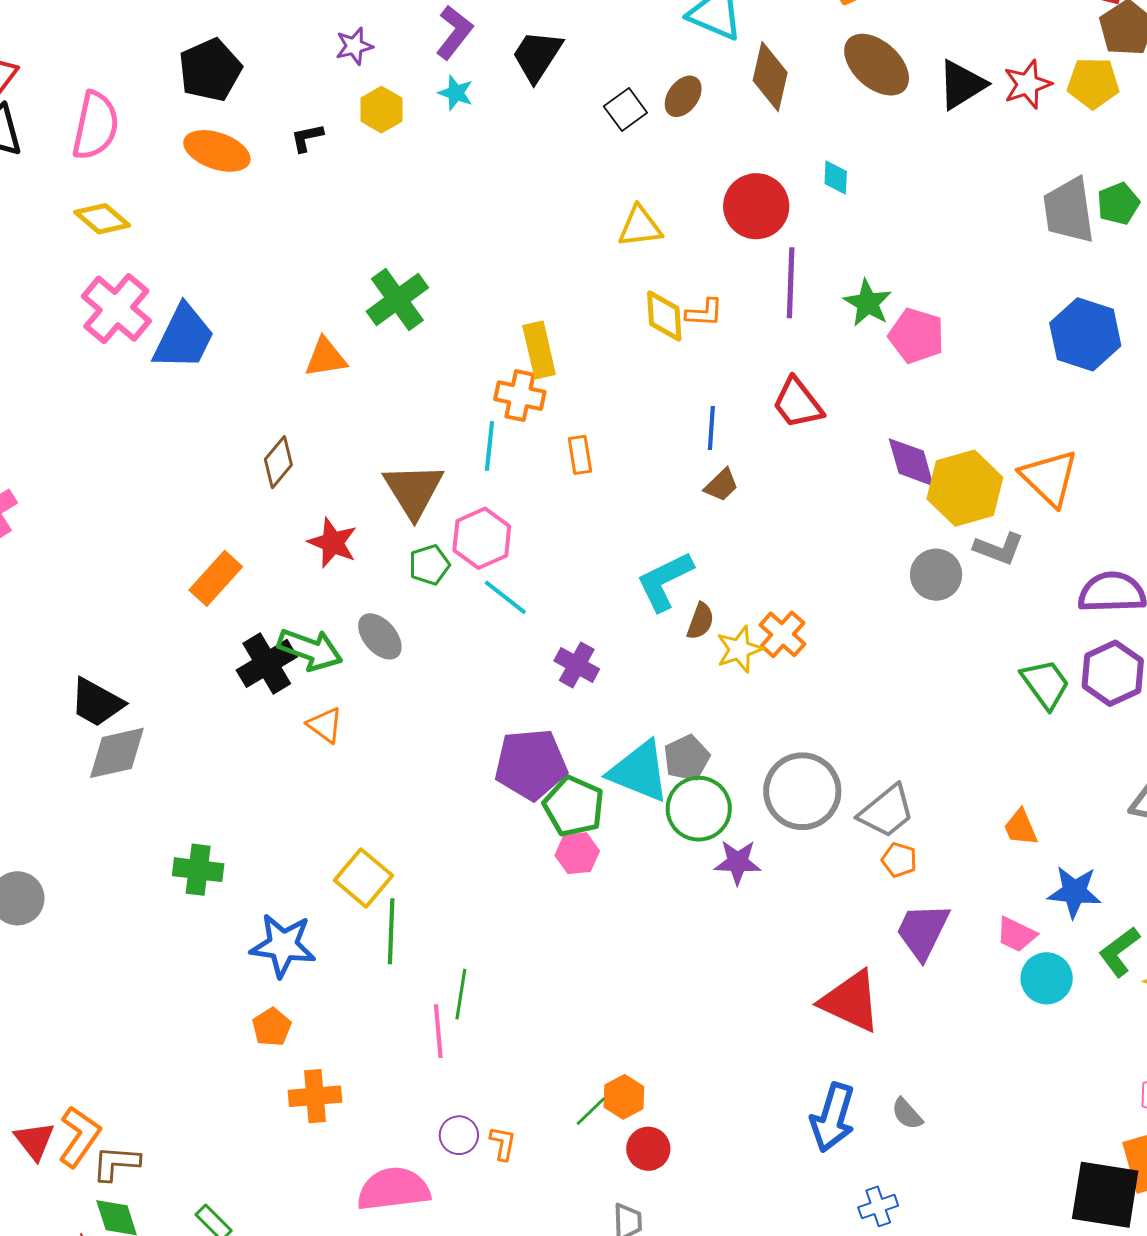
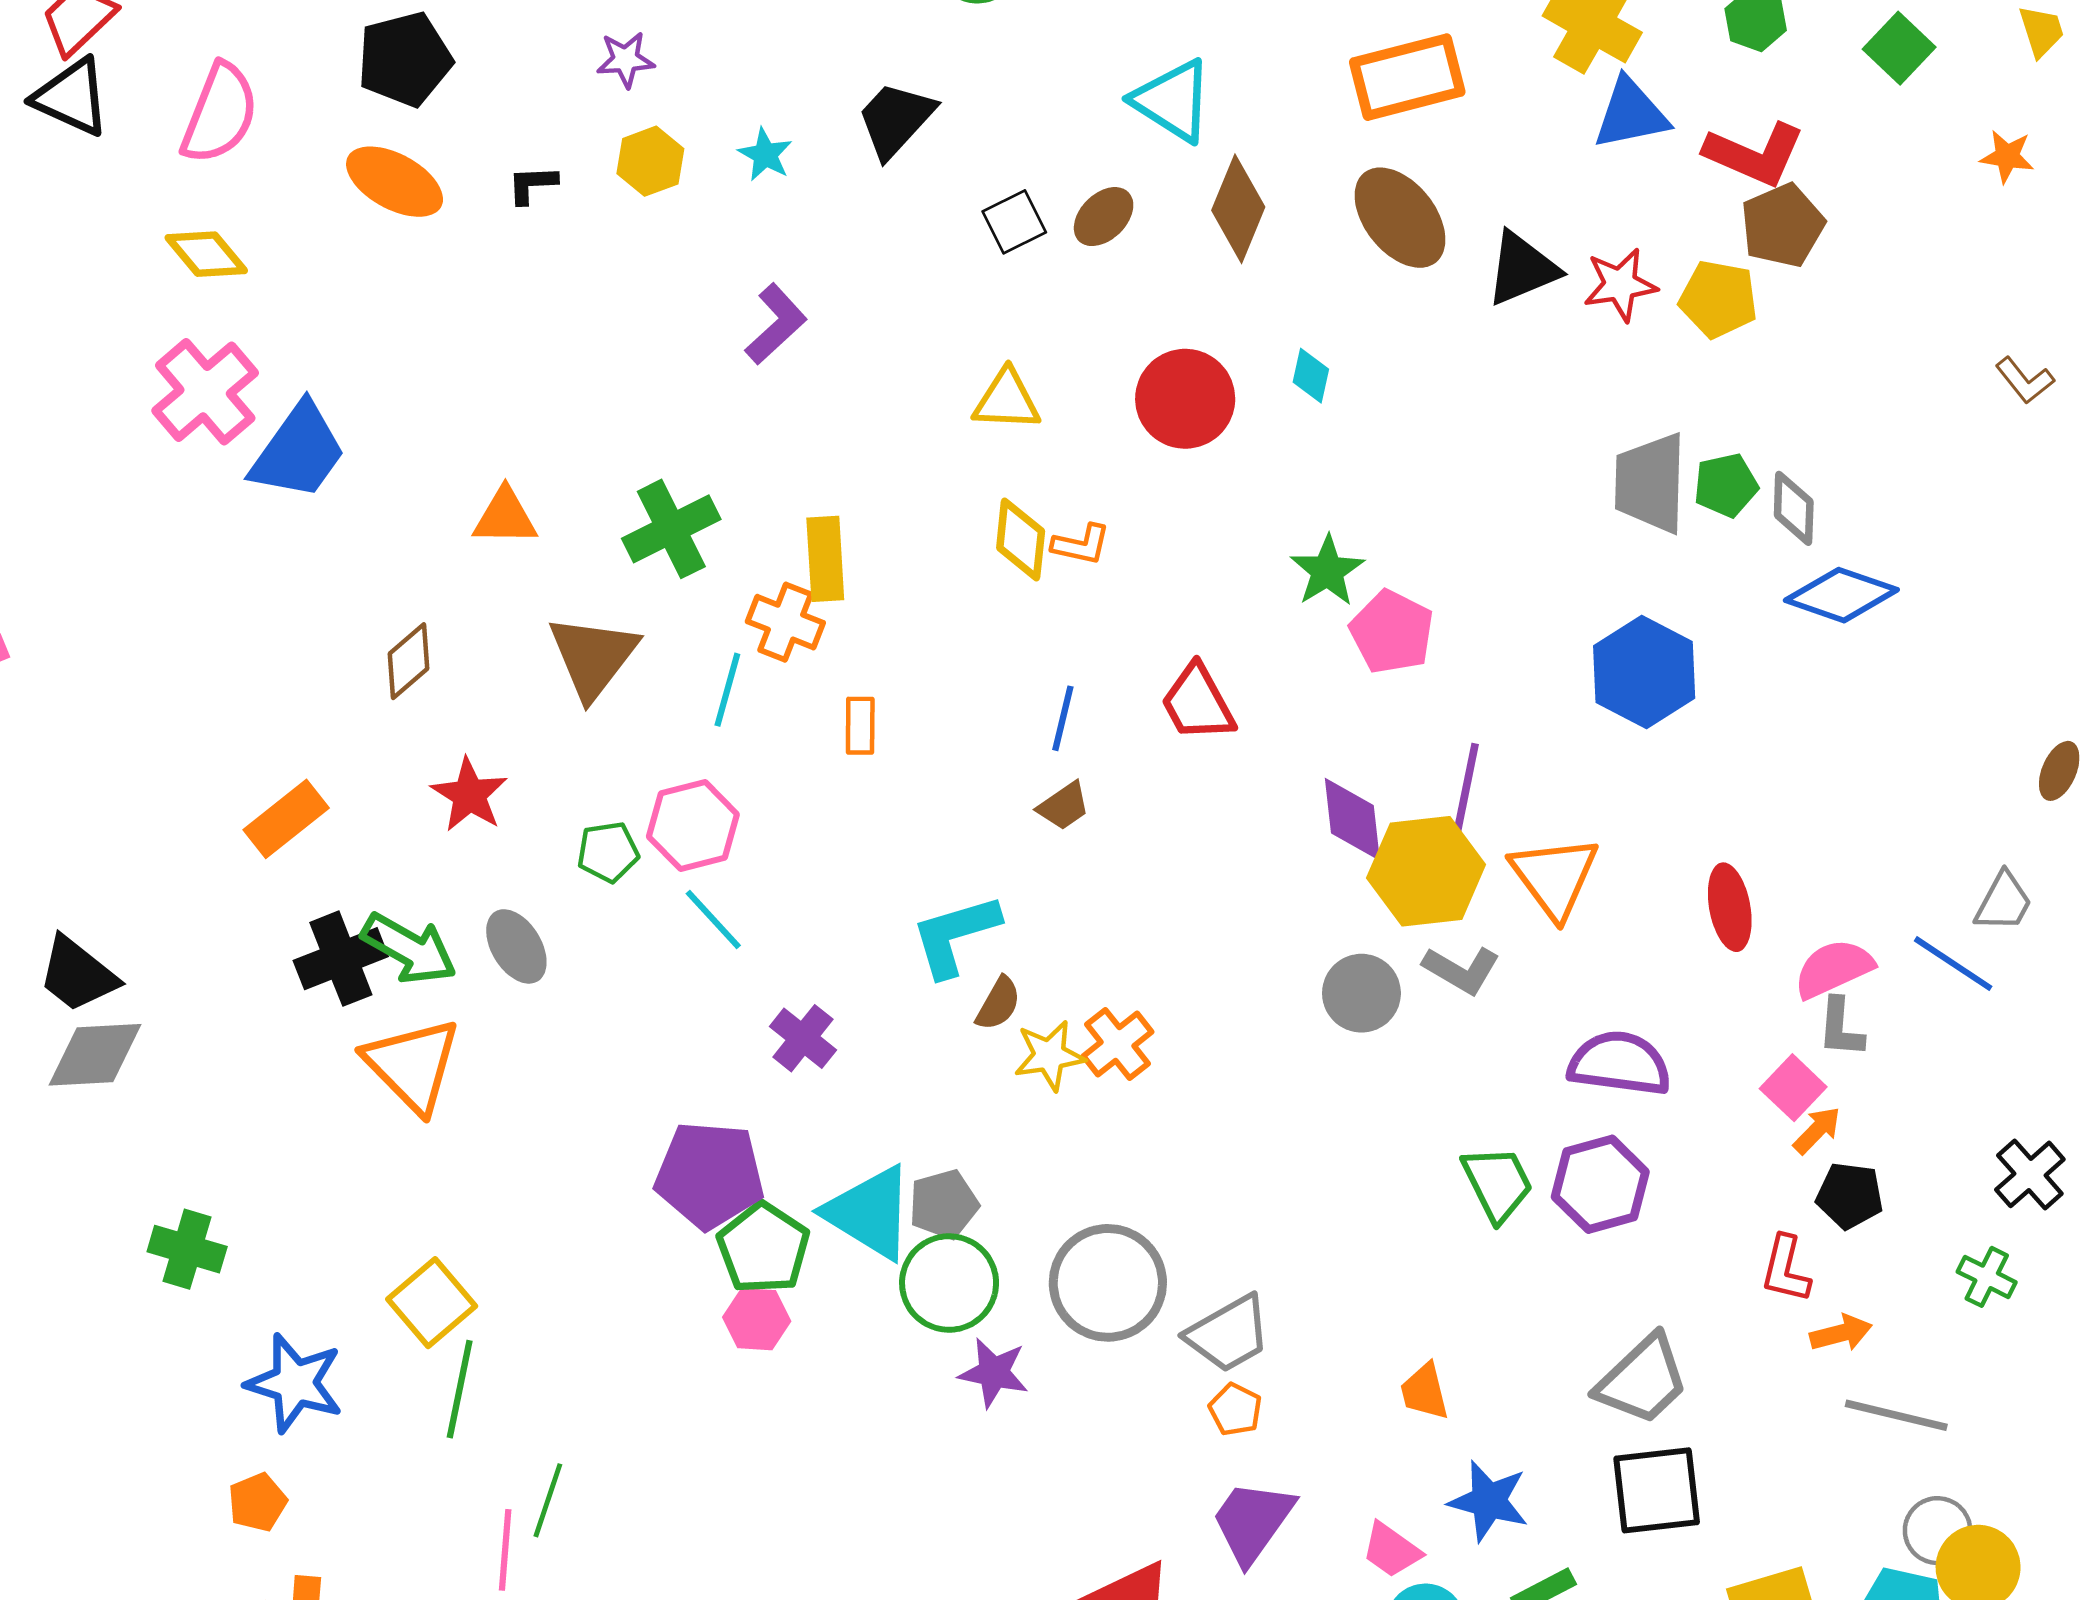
purple L-shape: (454, 32) -> (776, 324), moved
purple line: (791, 283) -> (1465, 796), moved
green cross: (397, 300) -> (671, 529), moved
brown triangle: (413, 490) -> (593, 657), moved
orange triangle: (325, 725) -> (413, 1065), size x1.8

